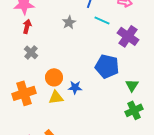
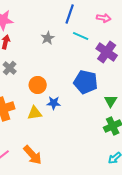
orange circle: (54, 77) -> (38, 85), moved

